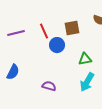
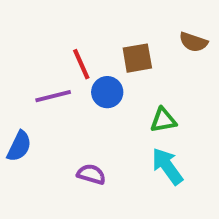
purple line: (16, 33) -> (53, 96), moved
cyan arrow: (87, 82) -> (167, 166), turned 114

